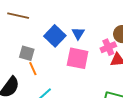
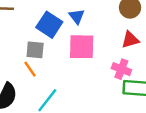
pink cross: (108, 47) -> (121, 69), moved, turned -35
gray square: (27, 53) -> (35, 50), moved

